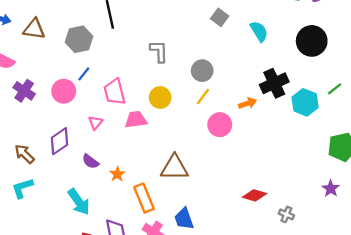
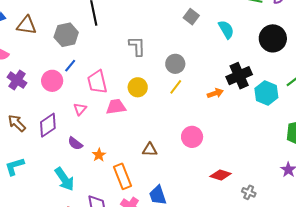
pink circle: (220, 125) -> (192, 137), moved
brown arrow: (24, 154) -> (17, 123), moved
brown triangle: (174, 168) -> (150, 150), size x0.6

